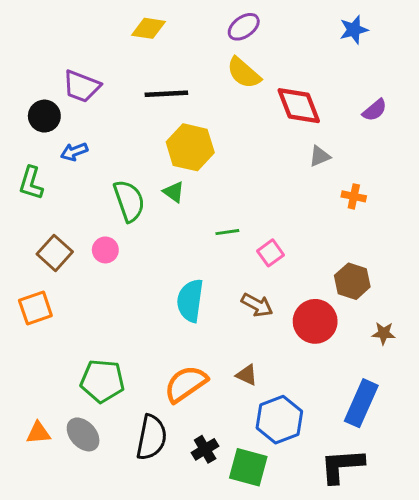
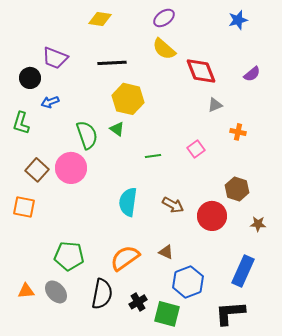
pink circle: (105, 250) -> (71, 168), size x1.8
pink square: (270, 253) -> (196, 149), moved
orange square: (35, 308) -> (24, 207), turned 30

